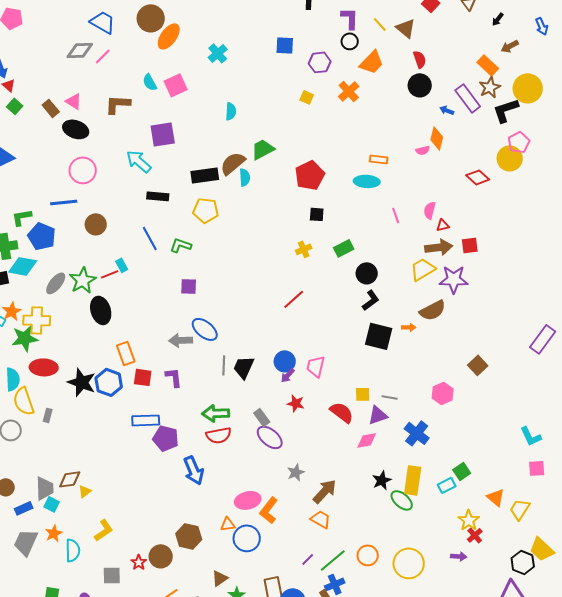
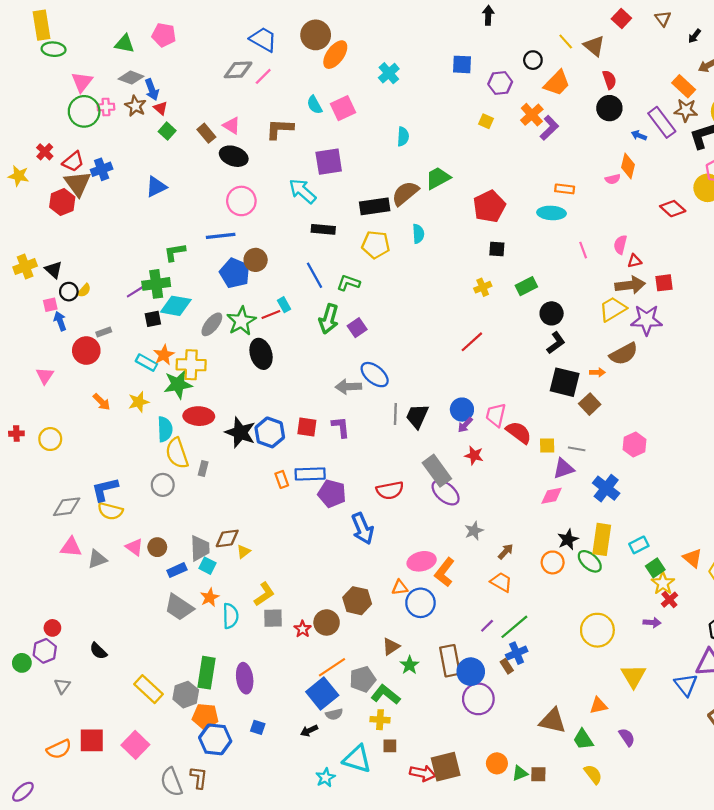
purple L-shape: (350, 18) -> (549, 128), moved, turned 45
brown star: (490, 87) -> (686, 110), turned 30
cyan semicircle: (245, 177) -> (418, 234), moved
blue pentagon: (42, 236) -> (235, 273), moved
purple square: (189, 286) -> (357, 328), turned -36
orange rectangle: (126, 353) -> (282, 479), moved, size x0.7
brown square: (478, 365) -> (590, 404), moved
red semicircle: (342, 412) -> (519, 432), moved
green arrow: (216, 413) -> (329, 319), moved, turned -72
gray rectangle: (262, 417) -> (437, 471), size x1.6
green square: (462, 471) -> (655, 568), moved
brown arrow: (325, 491) -> (506, 552), size x0.6
gray trapezoid: (26, 542) -> (179, 607), turned -80
orange circle: (368, 555) -> (553, 562), moved
gray square: (112, 575) -> (273, 618), moved

